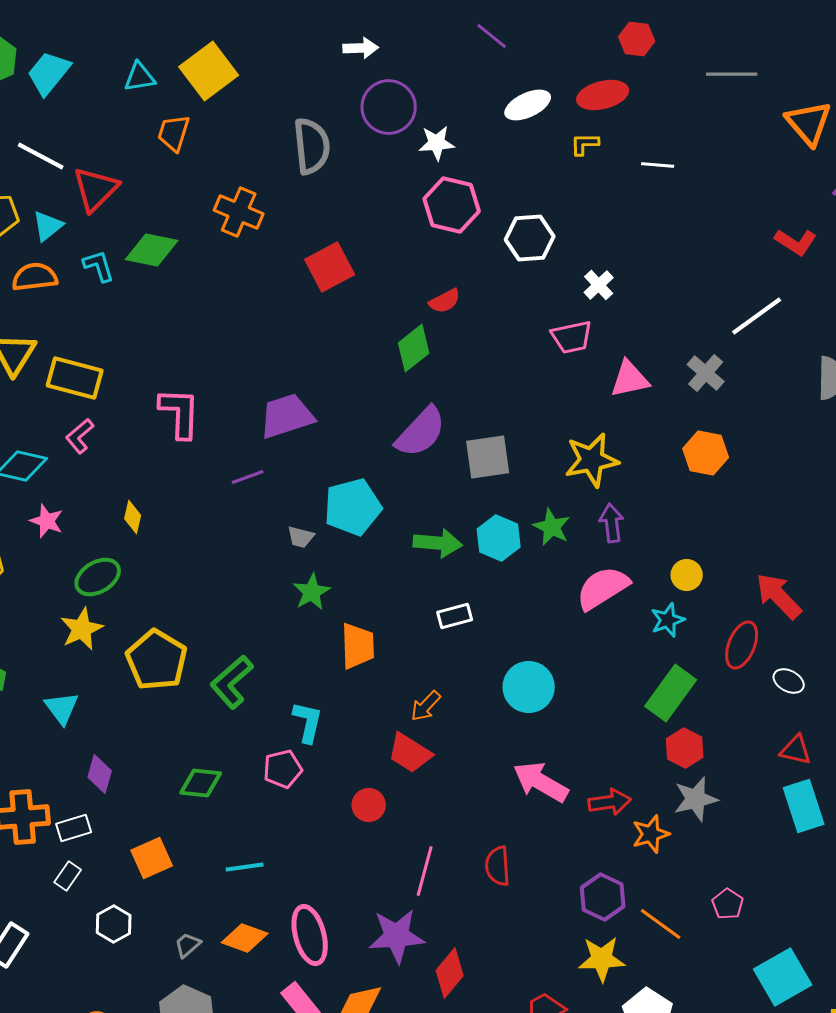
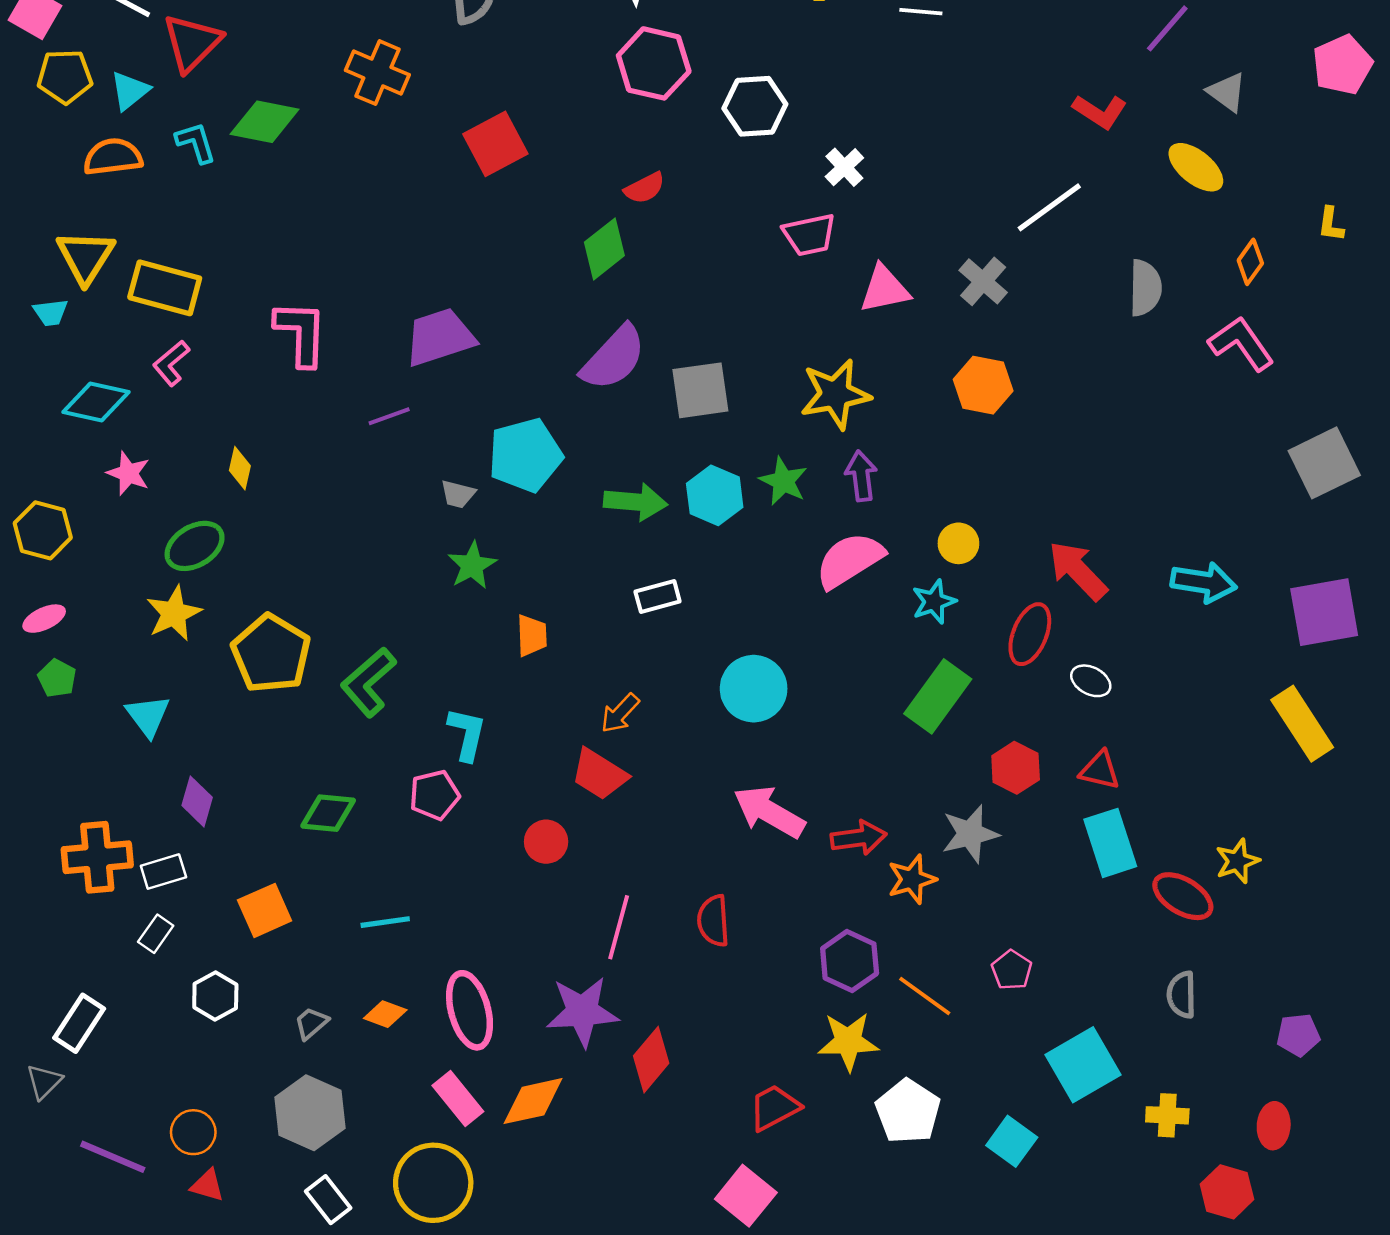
orange trapezoid: (358, 646) -> (532, 635), size x0.7
red hexagon: (685, 748) -> (1016, 768), moved
orange diamond: (245, 938) -> (385, 1014), size x0.7

